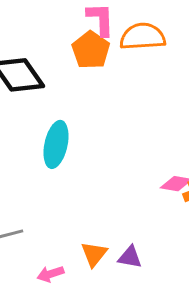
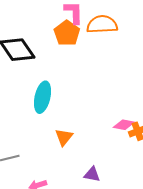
orange triangle: (94, 254) -> (64, 137), moved

